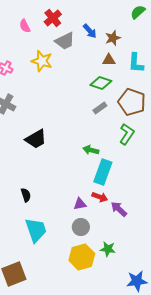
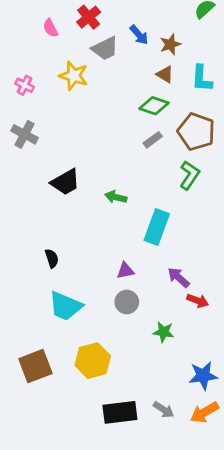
brown triangle: (109, 60) -> (165, 74), turned 32
green arrow: (91, 150) -> (116, 197), moved
red arrow: (100, 197) -> (198, 301), moved
cyan trapezoid: (36, 230) -> (65, 306), turned 132
yellow hexagon: (82, 257) -> (93, 361), moved

